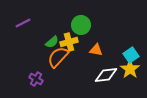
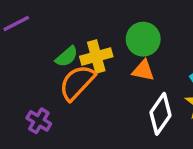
green circle: (81, 25) -> (143, 39), moved
white diamond: (106, 75) -> (161, 114), turned -50

